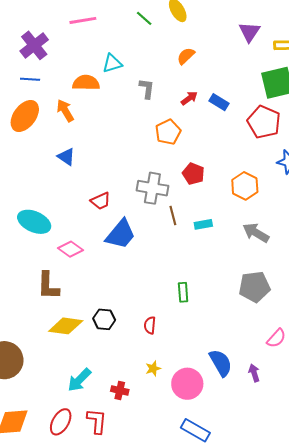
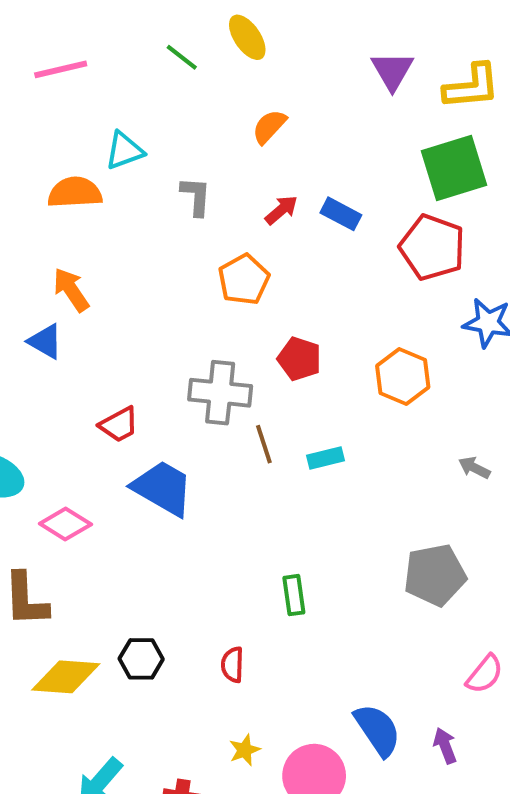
orange arrow: (65, 111) -> (71, 290), moved
gray arrow: (256, 233) -> (474, 468), moved, size x0.6
blue trapezoid: (121, 234) -> (163, 488), turned -96

